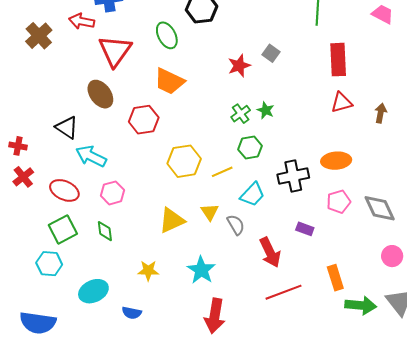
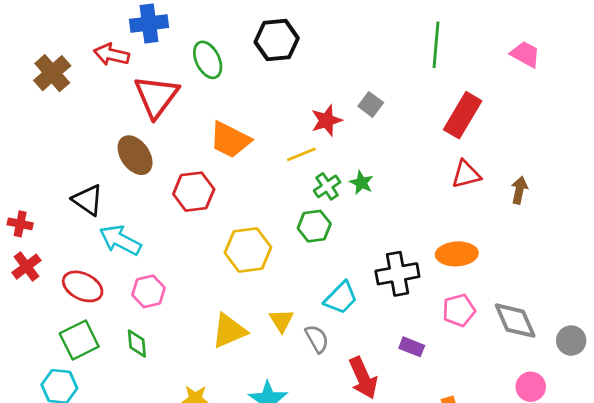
green ellipse: (167, 35) -> (208, 60), moved
red rectangle: (338, 60) -> (463, 115), turned 32
green hexagon: (250, 148) -> (314, 226), moved
yellow line: (222, 172) -> (301, 154), moved

